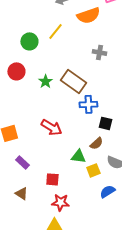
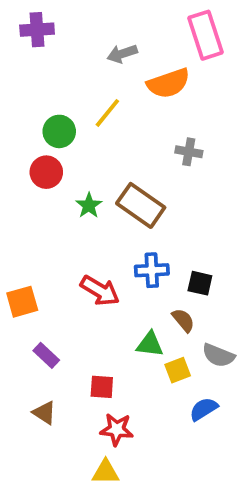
red circle: (16, 71) -> (46, 172), moved
blue cross: (88, 104) -> (152, 270), moved
brown semicircle: (96, 143) -> (183, 320), turned -88

